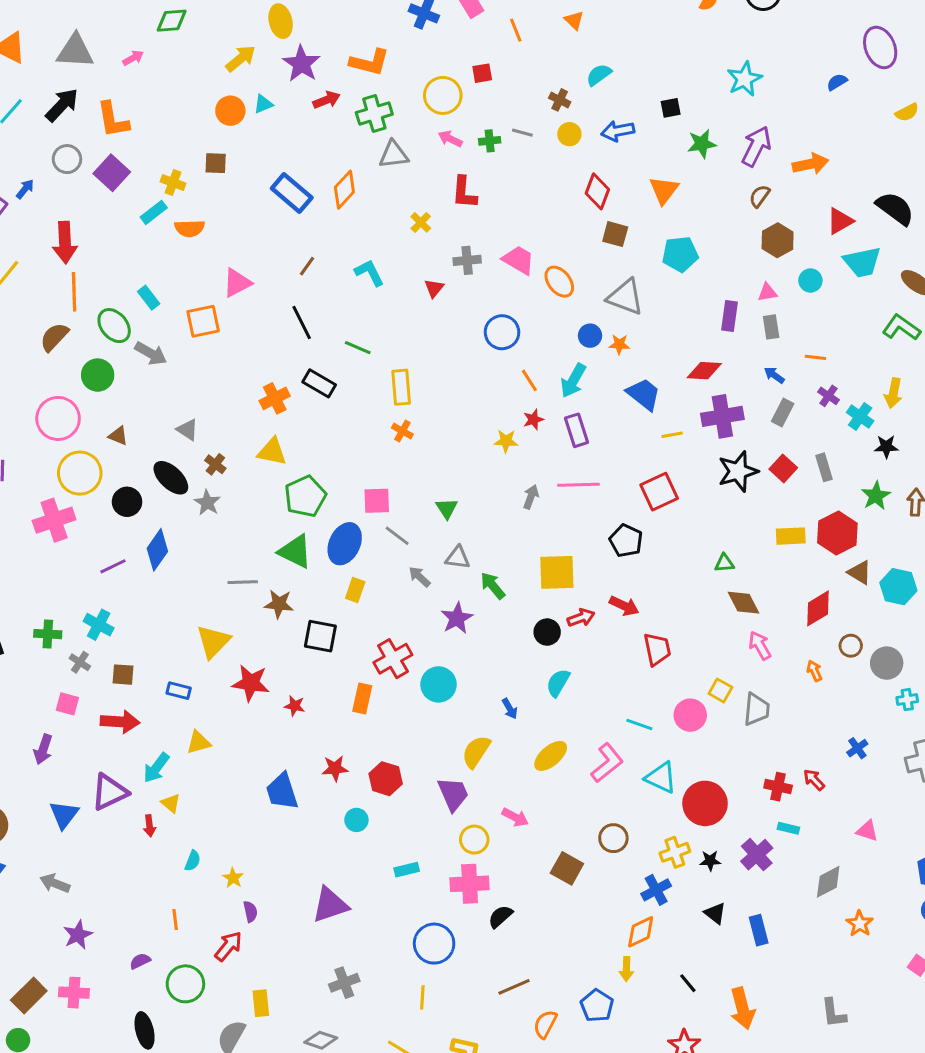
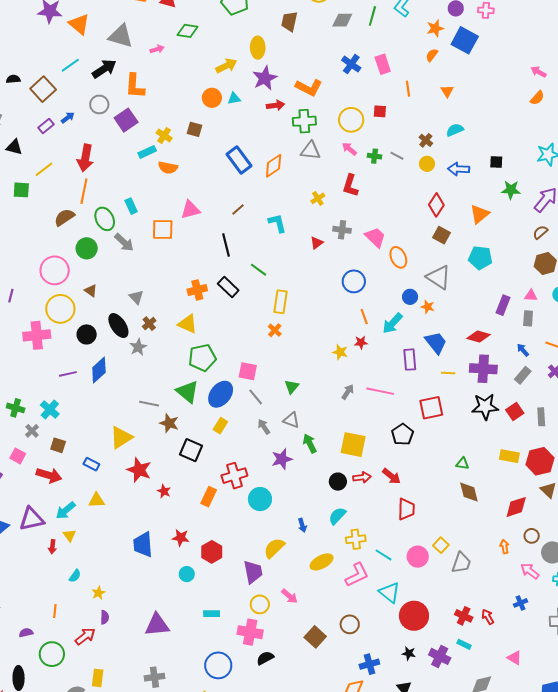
purple rectangle: (576, 430) -> (410, 360), moved
pink arrow: (760, 646) -> (530, 571), moved, turned -36
yellow cross: (675, 852) -> (356, 539), moved
purple cross: (757, 855) -> (440, 656), turned -35

